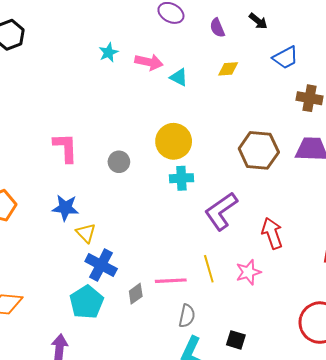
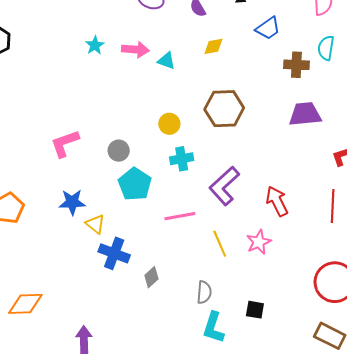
yellow circle: (174, 141) -> (169, 124), size x0.6
pink L-shape: (65, 148) -> (65, 144), turned -100
brown hexagon: (259, 150) -> (224, 109), moved
pink line: (171, 281) -> (180, 216), moved
cyan pentagon: (87, 302) -> (135, 184), moved

